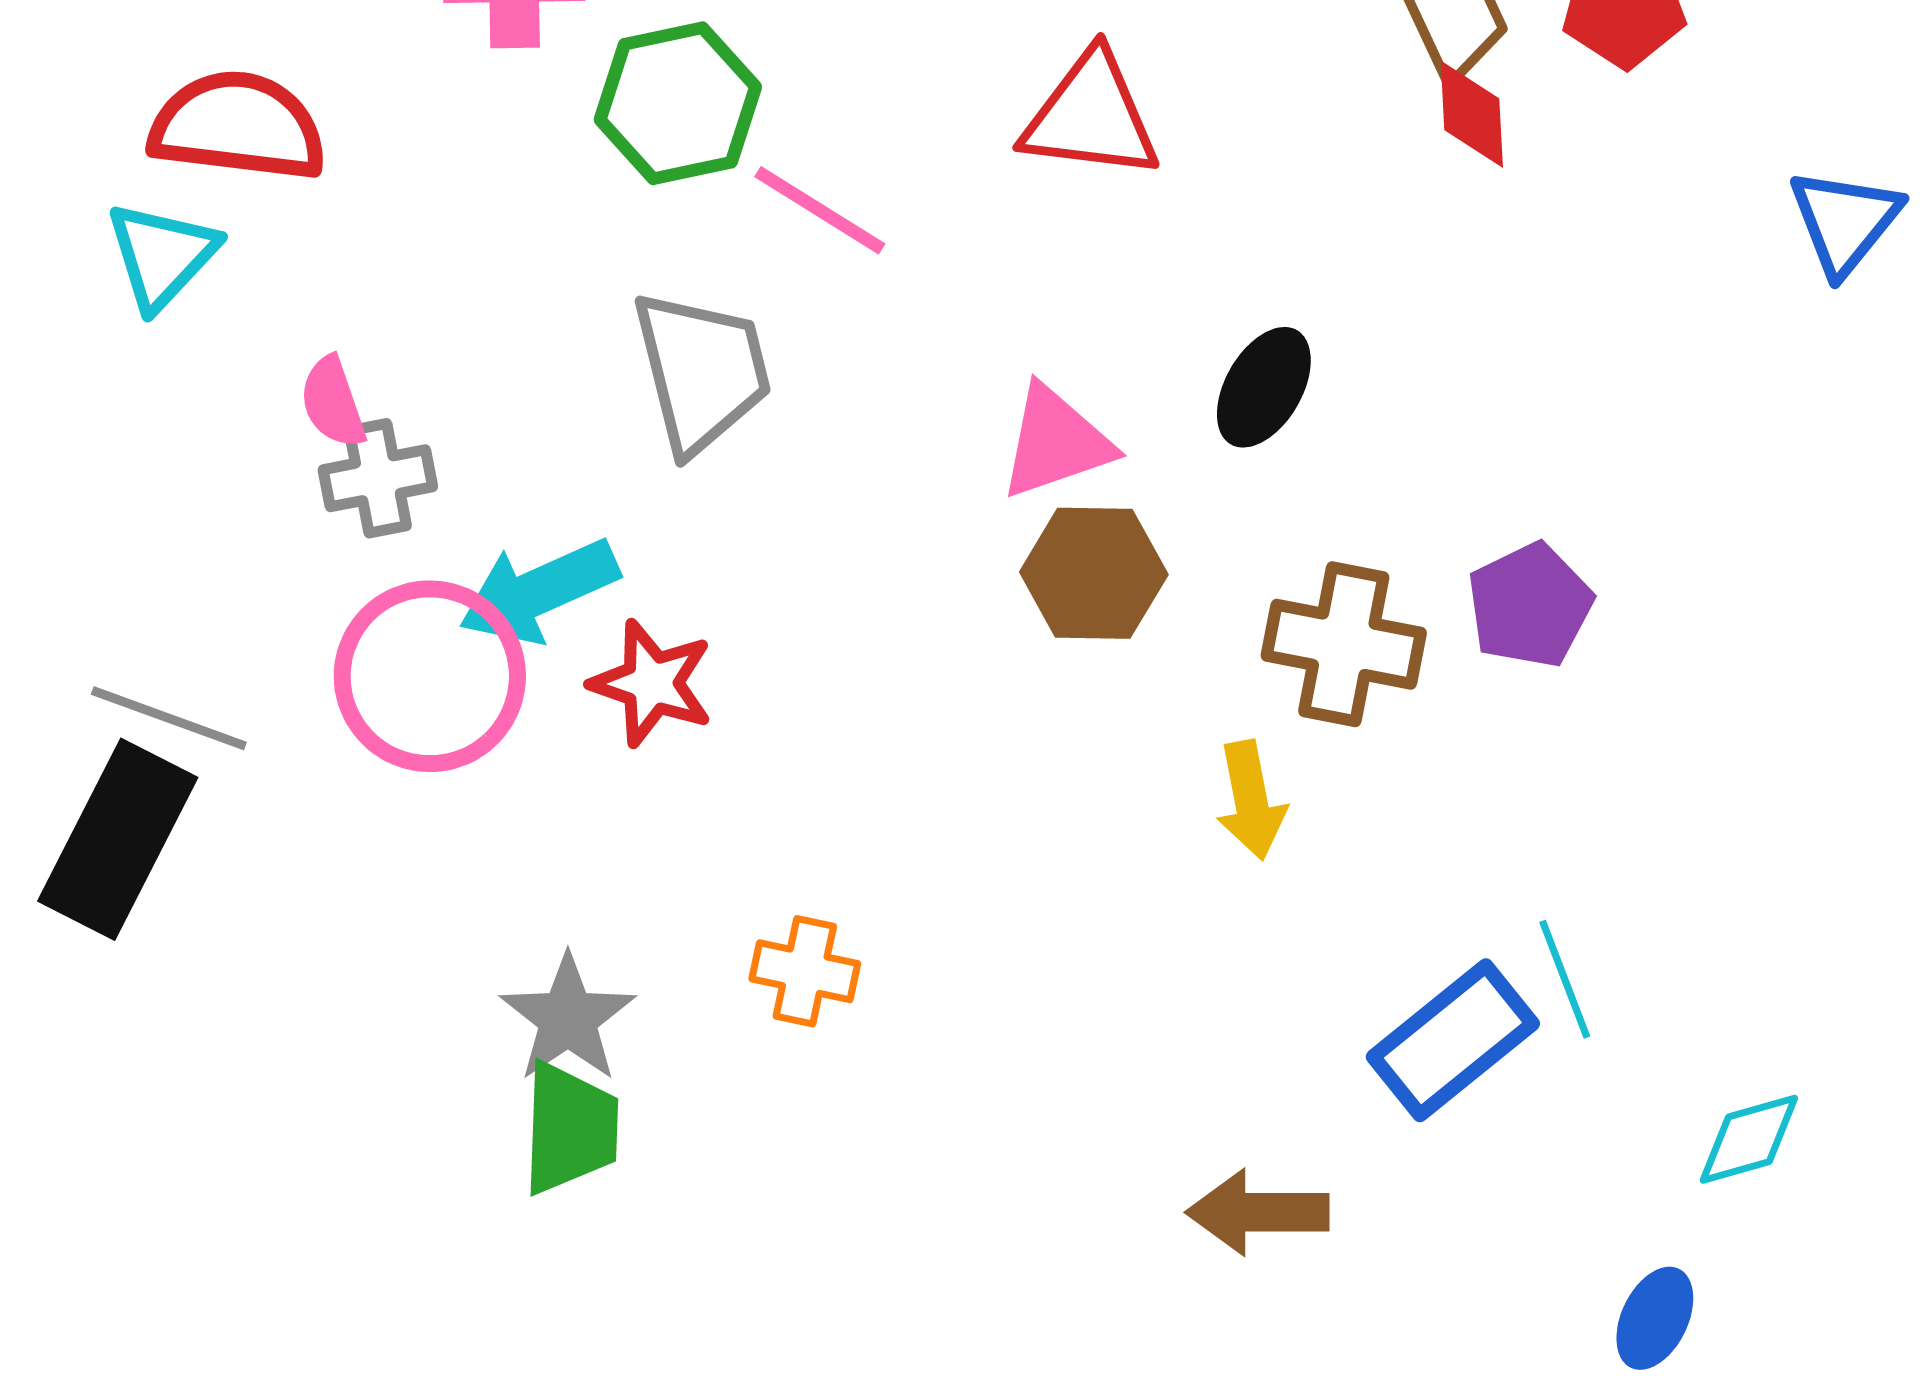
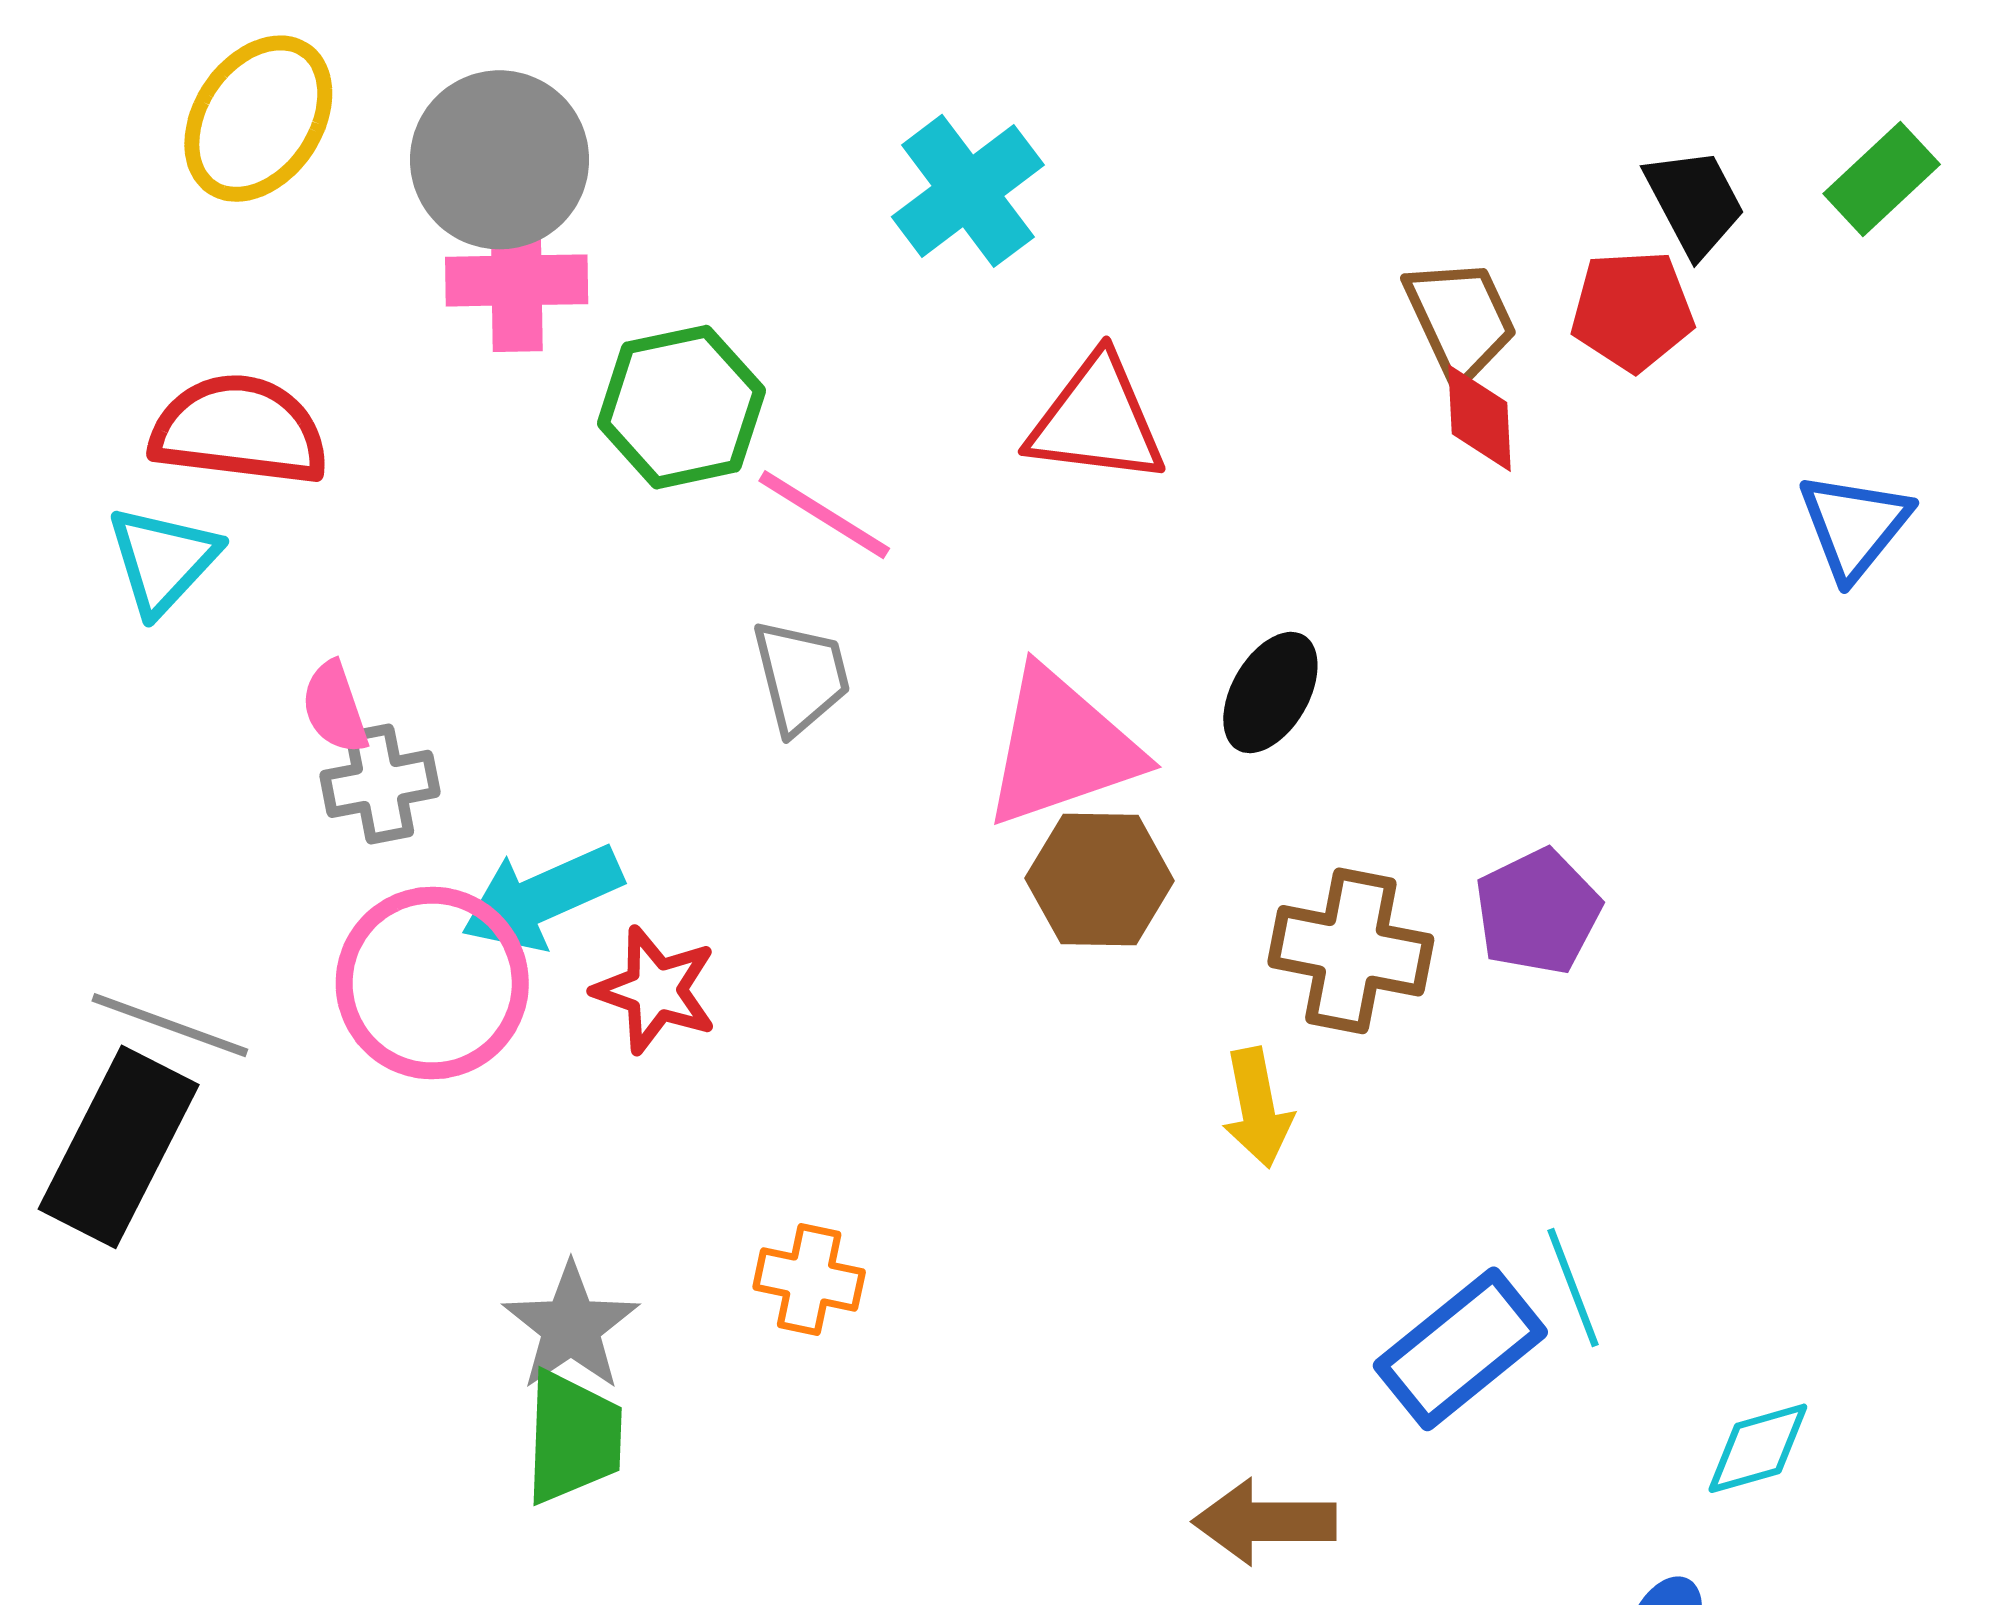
gray trapezoid: (702, 371) -> (801, 676), moved, size x0.7
pink triangle: (1056, 442) -> (1061, 748), size x1.4

